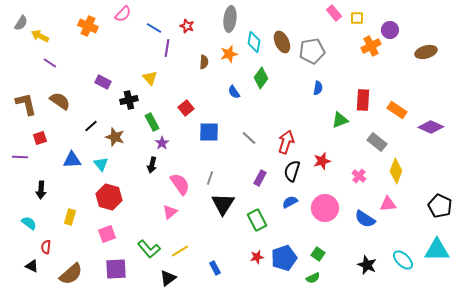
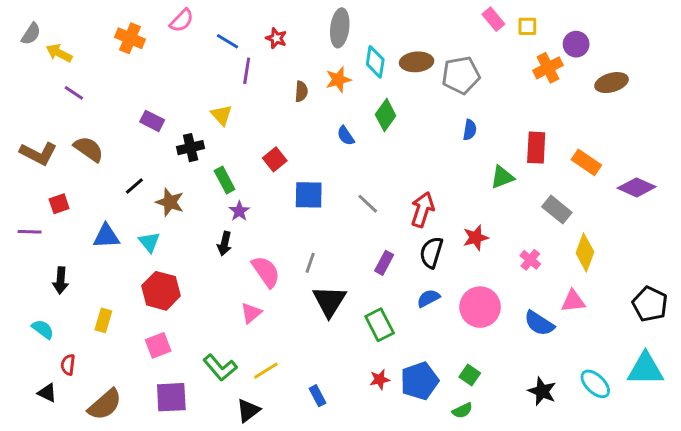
brown ellipse: (282, 42) -> (417, 62), turned -70
brown ellipse: (426, 52) -> (612, 83), moved
brown L-shape: (26, 104) -> (38, 153), turned 130

